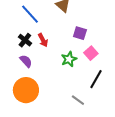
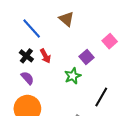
purple square: (80, 33) -> (86, 57), moved, turned 32
pink square: (91, 53) -> (110, 41), moved

